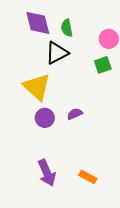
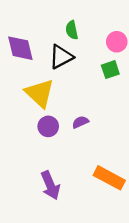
purple diamond: (38, 23) -> (20, 48), moved
orange rectangle: (88, 177) -> (109, 178), moved, size x1.6

